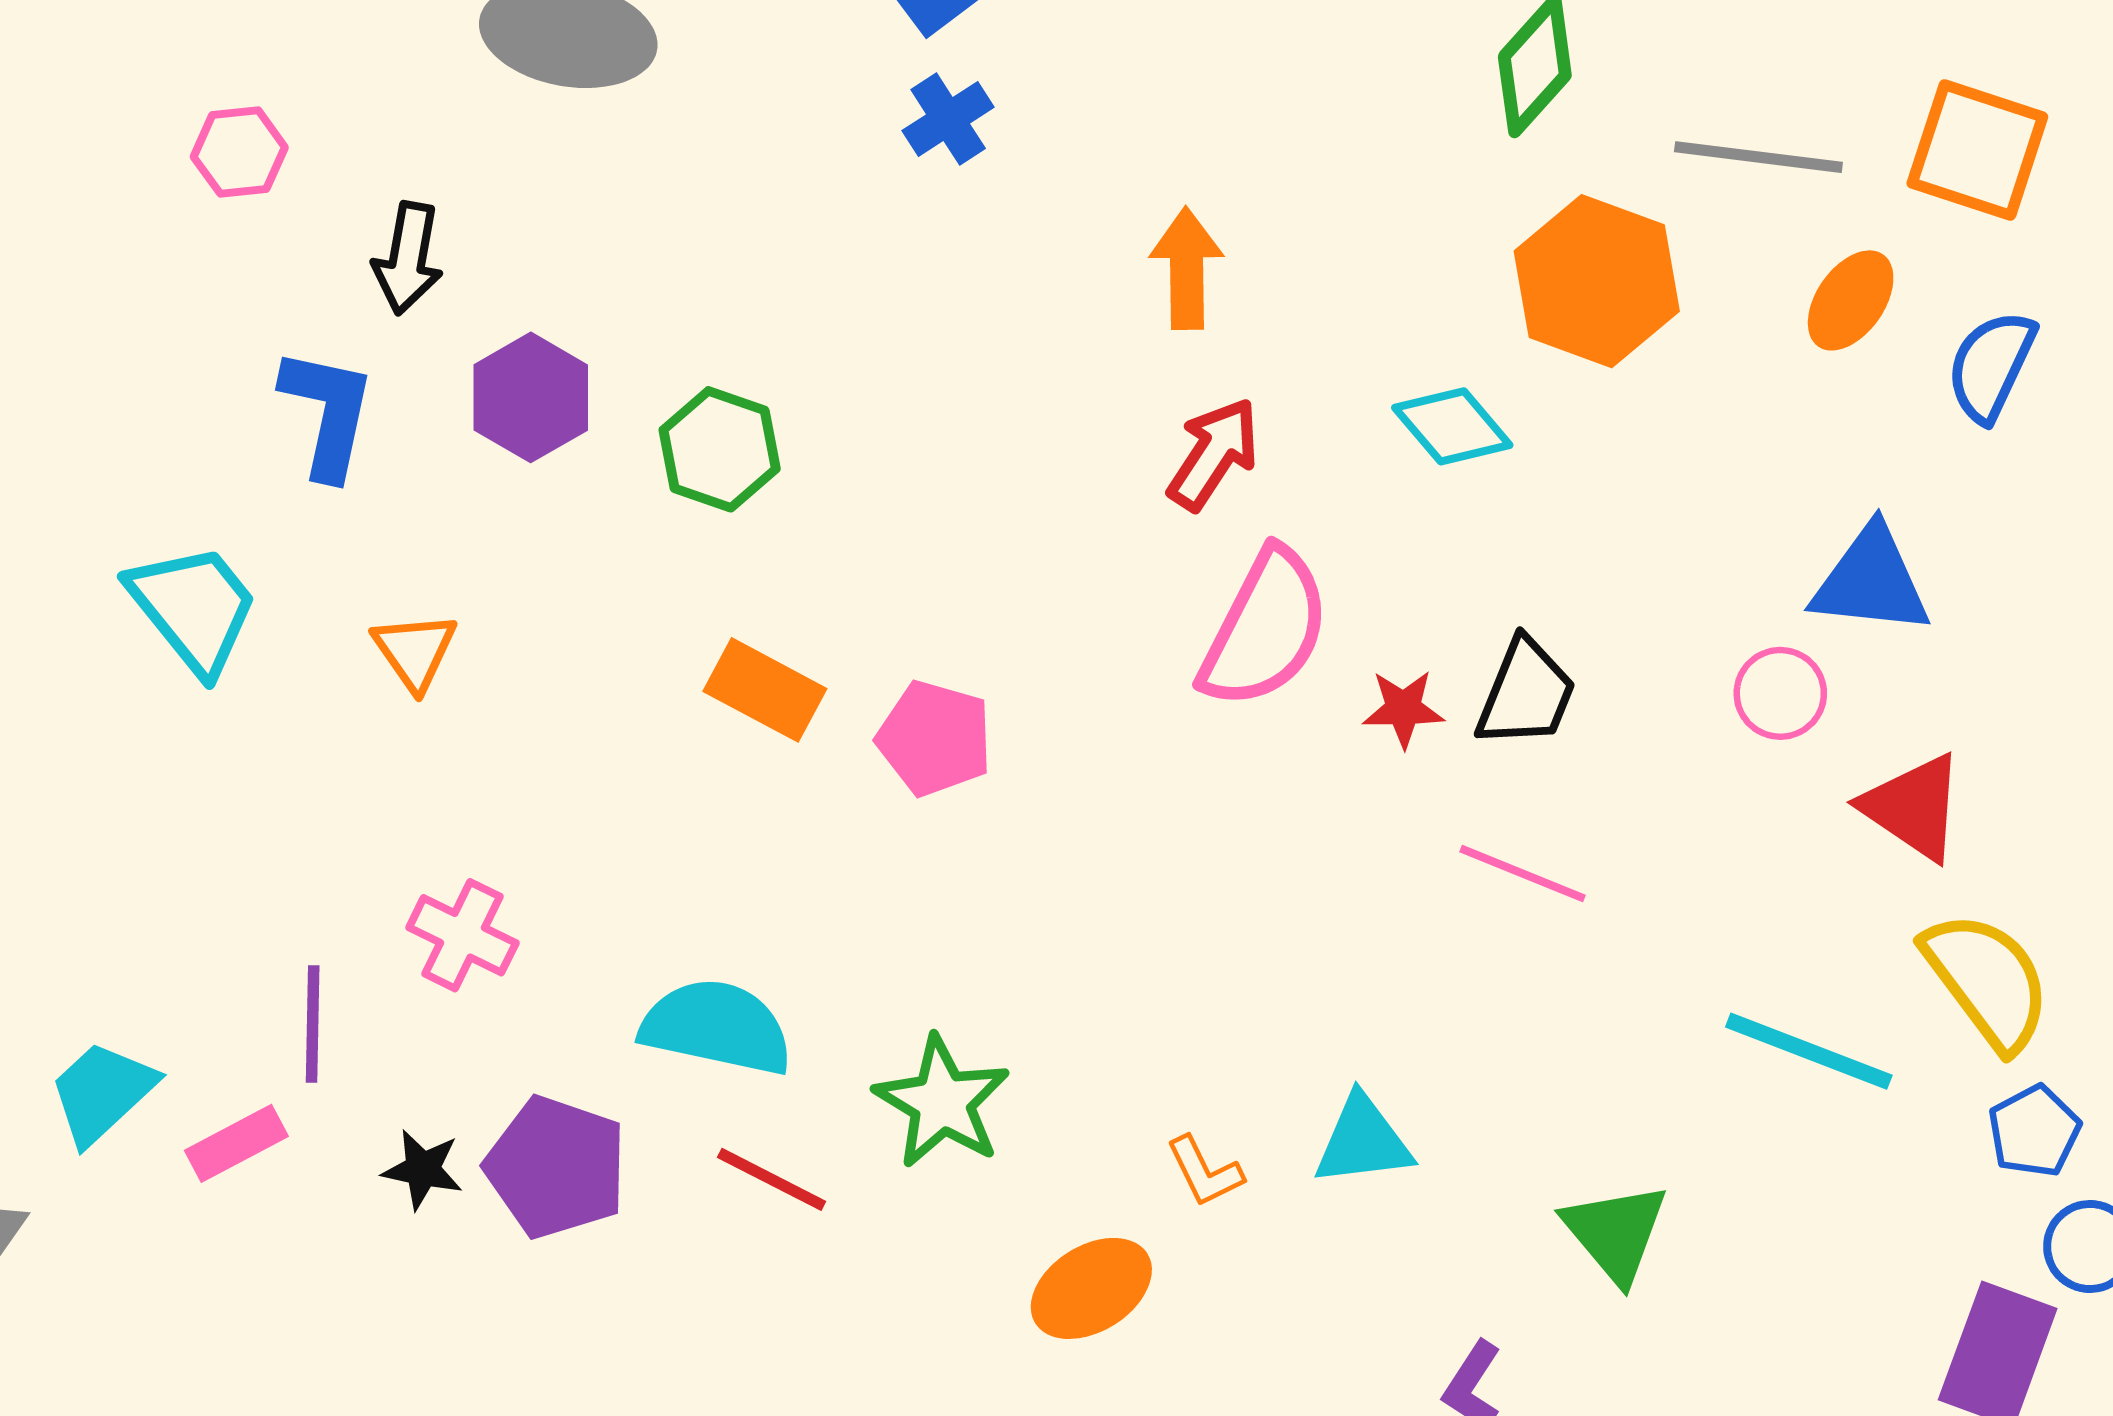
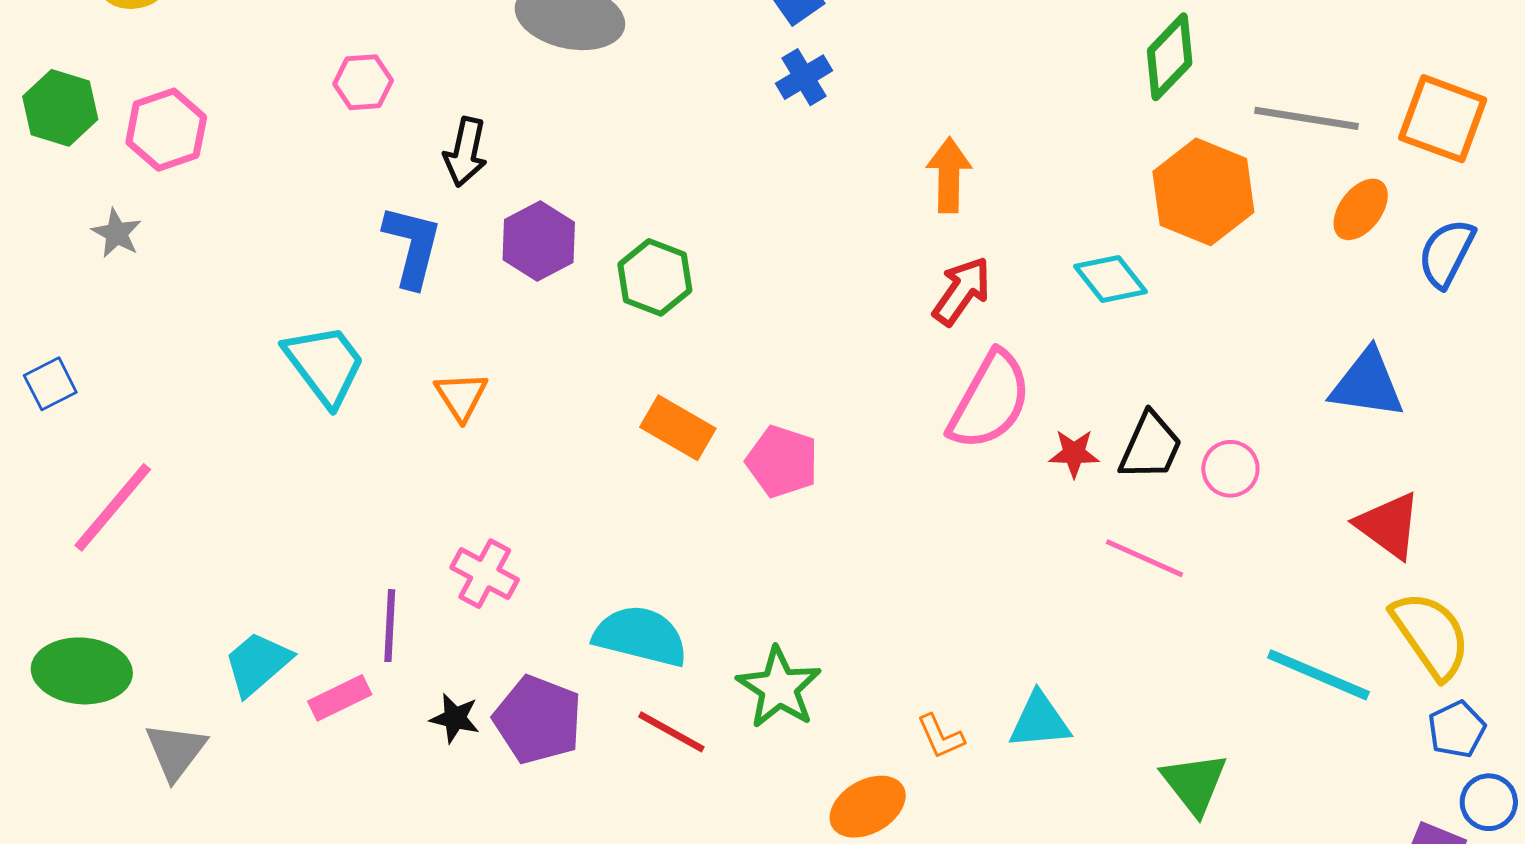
pink circle: (1780, 693) -> (1230, 469), moved

